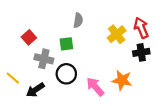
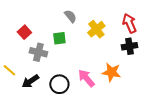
gray semicircle: (78, 20) -> (70, 16), turned -48
yellow cross: (117, 34) -> (96, 29), moved
black circle: (66, 74) -> (59, 84), moved

